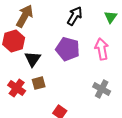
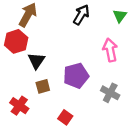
purple pentagon: (68, 49) -> (76, 76), moved, turned -30
red cross: (17, 88) -> (19, 106), moved

